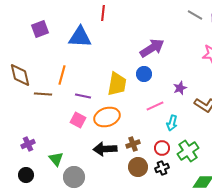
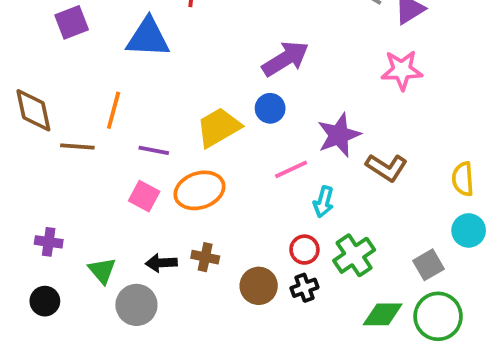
yellow trapezoid: (117, 84) -> (219, 127), turned -130
purple star: (180, 88) -> (339, 135), size x1.6
purple cross: (28, 144) -> (49, 242), turned 32
brown cross: (133, 144) -> (205, 257), moved, turned 32
black arrow: (105, 149) -> (161, 263), moved, size x0.7

